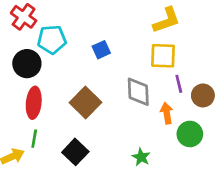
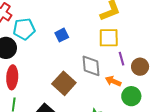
brown square: (85, 103) -> (64, 83), moved
orange arrow: (167, 113) -> (113, 81), turned -56

